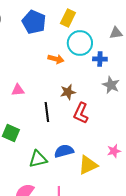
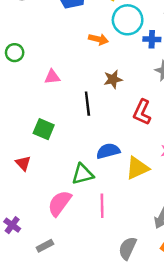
red L-shape: (81, 113) -> (142, 112), moved
green triangle: (38, 159) -> (83, 174), moved

